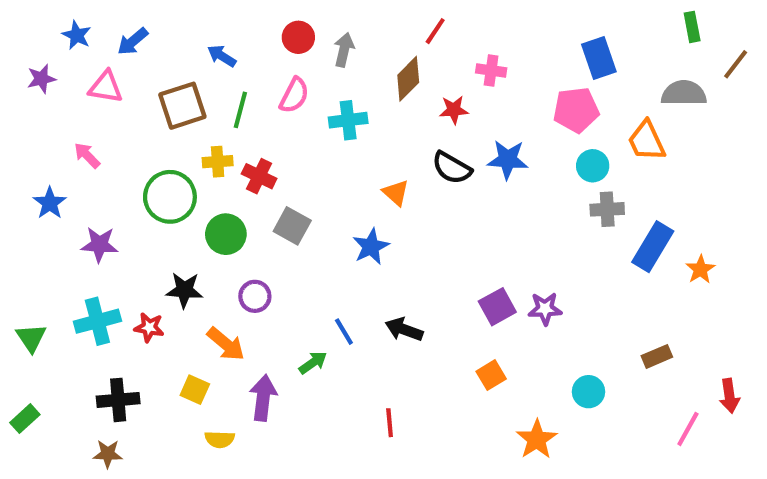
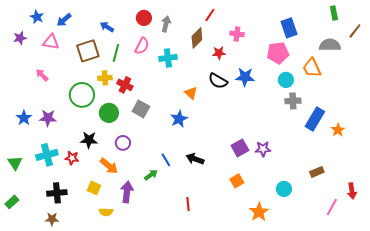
blue star: (50, 203) -> (24, 118), moved

